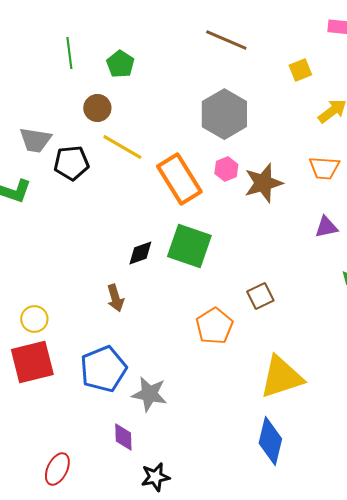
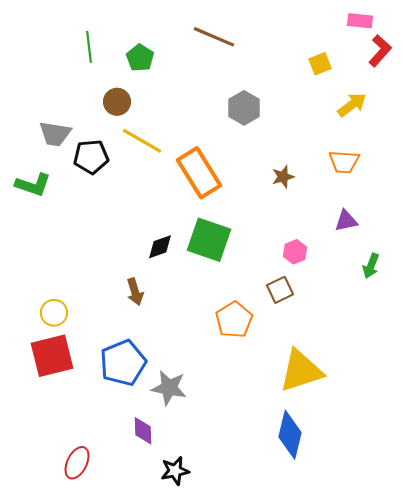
brown line: (226, 40) -> (214, 37), moved
gray hexagon: (224, 114) -> (244, 108), size x0.7
pink hexagon: (226, 169) -> (295, 252), moved
brown star: (263, 183) -> (283, 177), size x0.6

